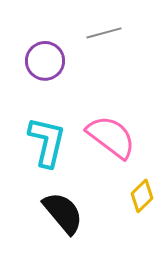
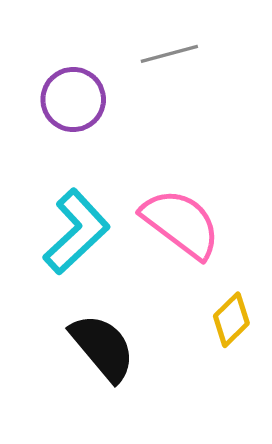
cyan L-shape: (47, 142) -> (76, 232), turned 34

